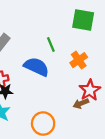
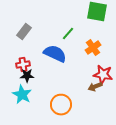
green line: (51, 44) -> (68, 34), turned 64
red star: (90, 90) -> (103, 75), turned -30

